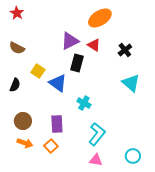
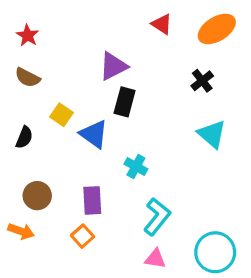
red star: (17, 13) -> (28, 35), moved
orange ellipse: (100, 18) -> (217, 29), moved
red triangle: (94, 45) -> (162, 24), moved
orange arrow: (25, 143) -> (21, 231), moved
cyan circle: (133, 156) -> (215, 252), size x1.6

